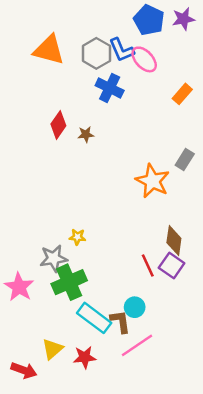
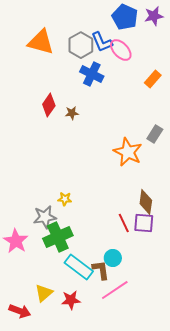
purple square: (172, 265) -> (144, 223), turned -30

